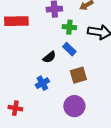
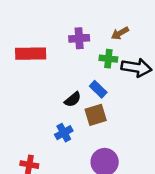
green cross: (69, 27) -> (108, 59), moved
brown square: (78, 75) -> (96, 115), moved

